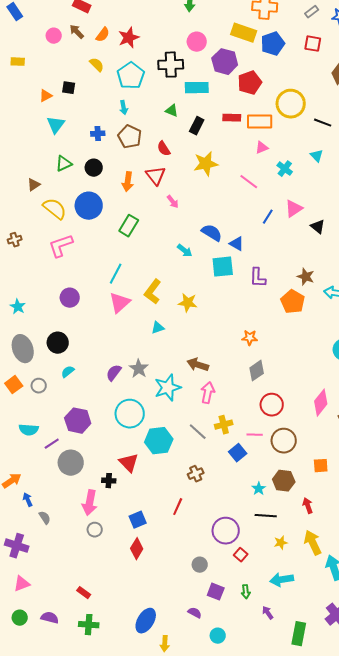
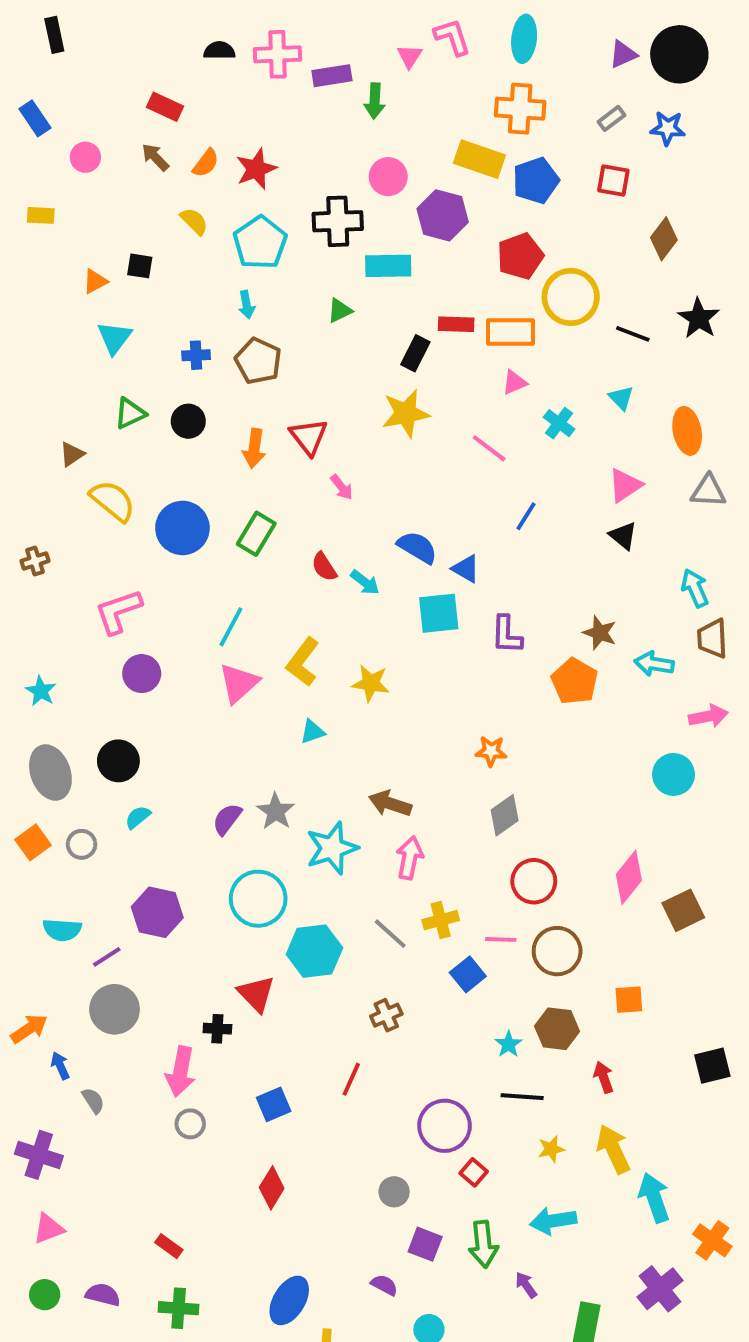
pink circle: (54, 36) -> (85, 157), moved
red pentagon: (250, 83) -> (520, 256), moved
green triangle: (172, 111) -> (340, 311), turned -48
black rectangle: (197, 126) -> (415, 353), moved
red semicircle: (164, 149) -> (324, 567), moved
blue circle: (89, 206) -> (182, 528), moved
pink triangle: (294, 209) -> (625, 485), moved
pink L-shape: (61, 246) -> (118, 611), moved
gray circle: (71, 463) -> (115, 1009), moved
red diamond: (137, 549) -> (272, 1188), moved
green arrow: (246, 592) -> (483, 1244), size x1.6

